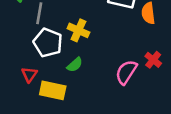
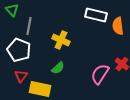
white pentagon: (48, 43) -> (19, 50), moved

